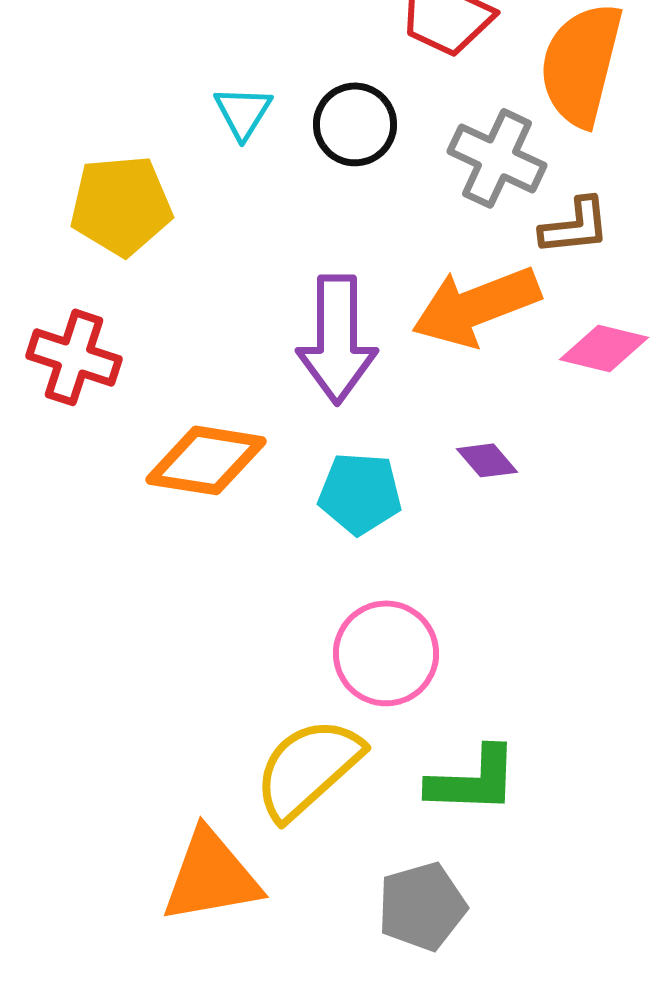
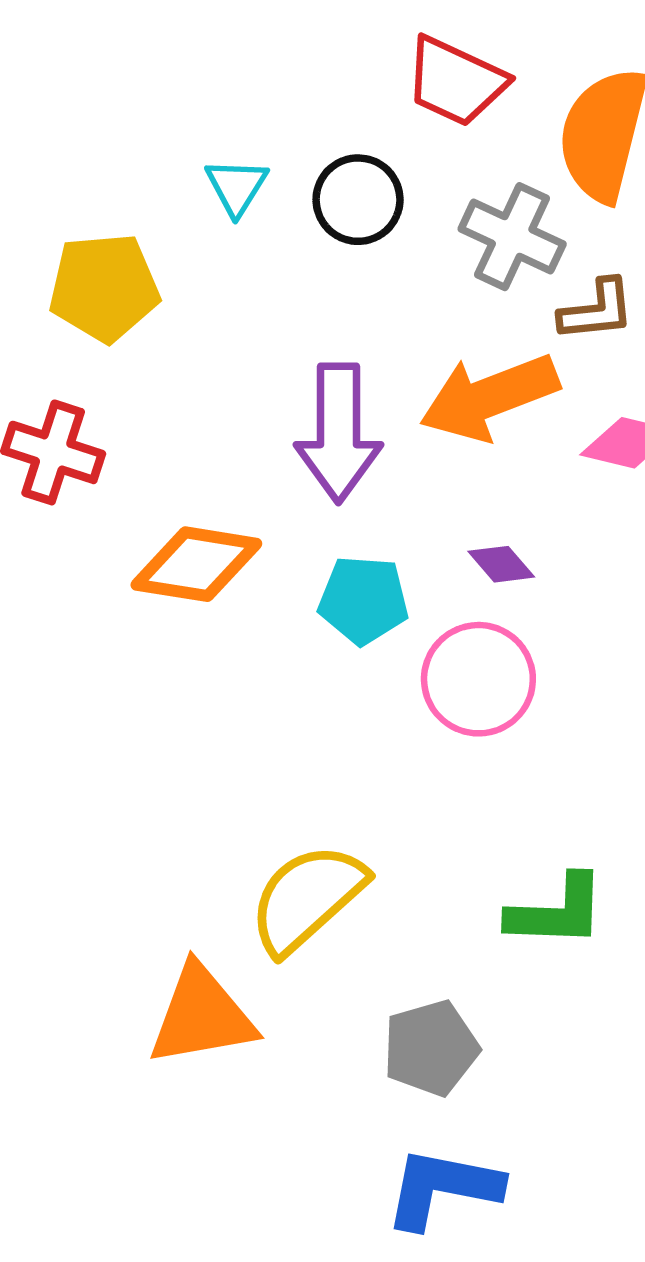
pink circle: (386, 653) -> (478, 679), moved
green L-shape: (473, 780) -> (557, 911), moved

